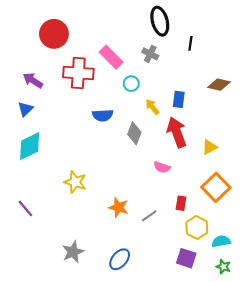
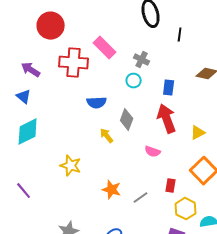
gray cross: (150, 54) -> (142, 60), moved
cyan circle: (131, 84) -> (134, 81), moved
yellow arrow: (152, 107) -> (107, 136), moved
blue triangle: (25, 109) -> (24, 97), turned -35

